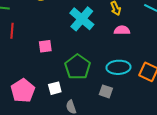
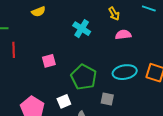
cyan cross: (82, 19) -> (82, 29), size x0.7
gray square: (106, 91) -> (107, 99), moved

